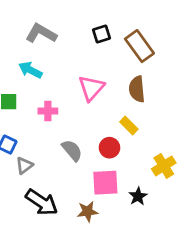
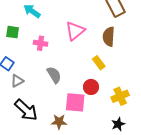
red circle: (109, 148) -> (91, 87), moved
black star: (138, 196) -> (118, 124), moved

